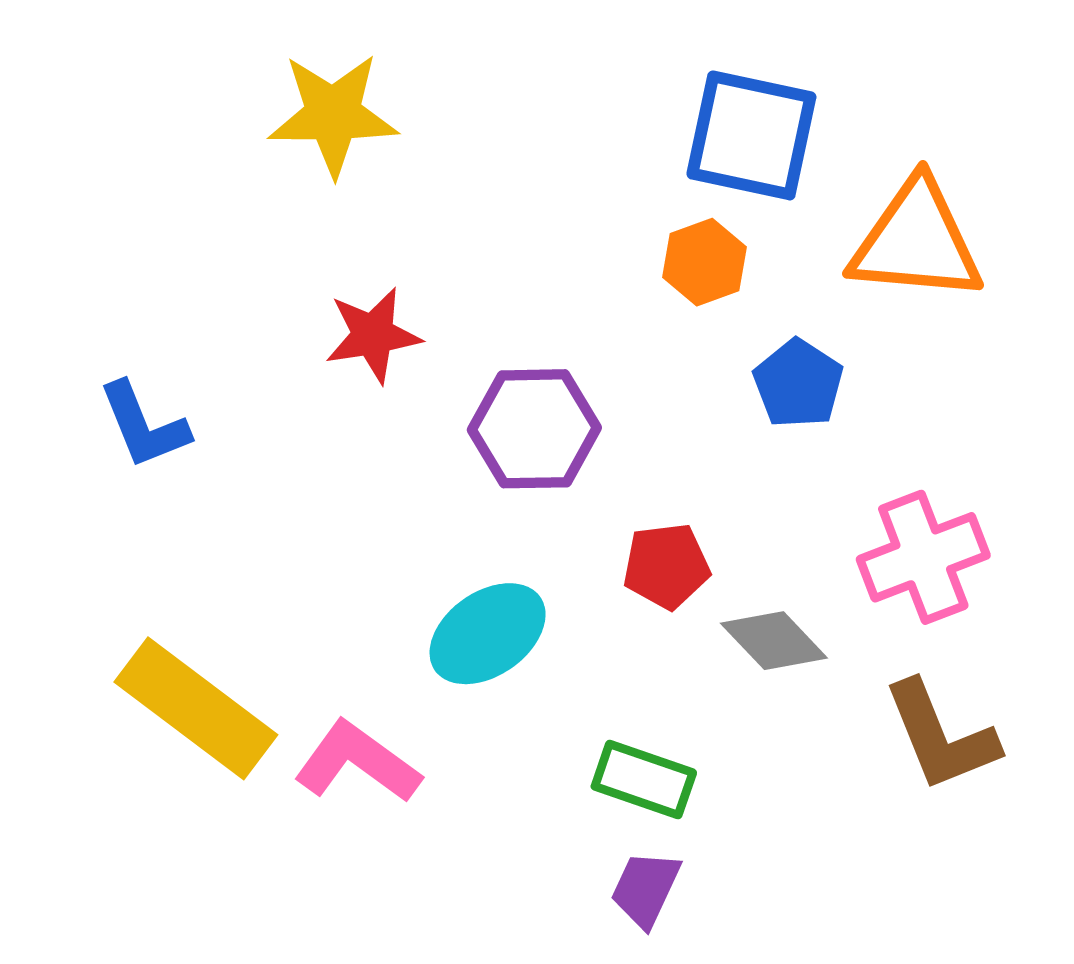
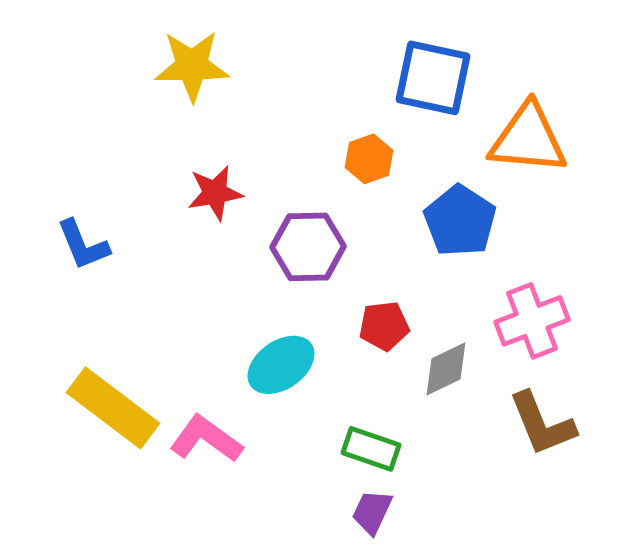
orange hexagon: (705, 262) -> (369, 159), moved
blue pentagon: (798, 384) -> (460, 221), size x1.4
gray diamond: (774, 641) -> (446, 369), turned -72

